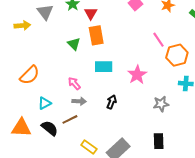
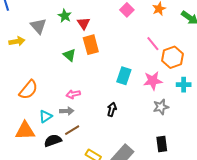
cyan rectangle: (104, 67) -> (124, 76), moved, turned -66
pink star: (137, 75) -> (153, 81), moved, turned 30
pink arrow: (74, 83) -> (73, 94), turned -56
gray arrow: (79, 101) -> (67, 111), moved
orange triangle: (21, 128) -> (25, 131), moved
black semicircle: (50, 128) -> (53, 141), turned -54

